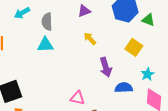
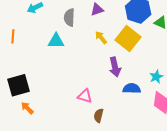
gray semicircle: (47, 22) -> (69, 17), moved
yellow square: (134, 47) -> (128, 39), moved, size x1.4

